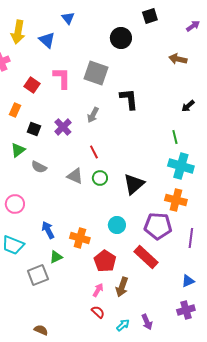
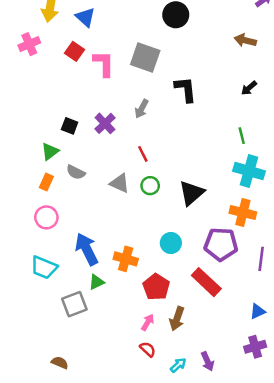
red square: (32, 85) -> (74, 51), moved
black arrow: (188, 106) -> (249, 88), moved
orange rectangle: (15, 110) -> (46, 182), moved
blue arrow: (48, 230) -> (87, 249), size x1.5
brown semicircle: (41, 330) -> (60, 363), moved

